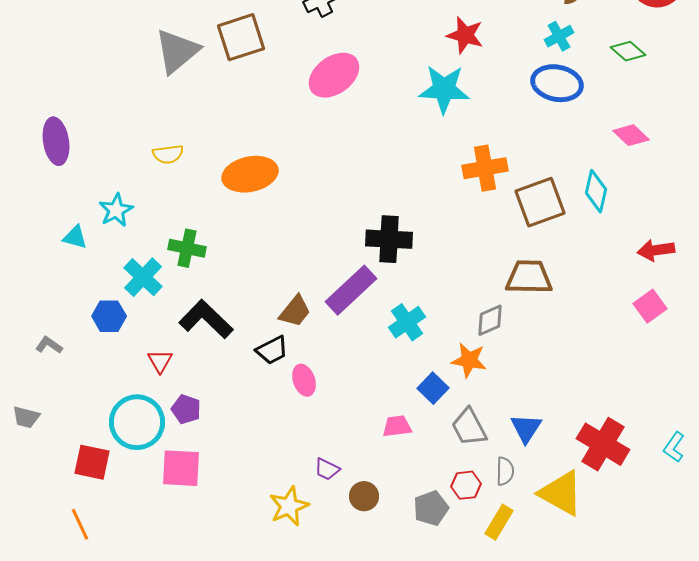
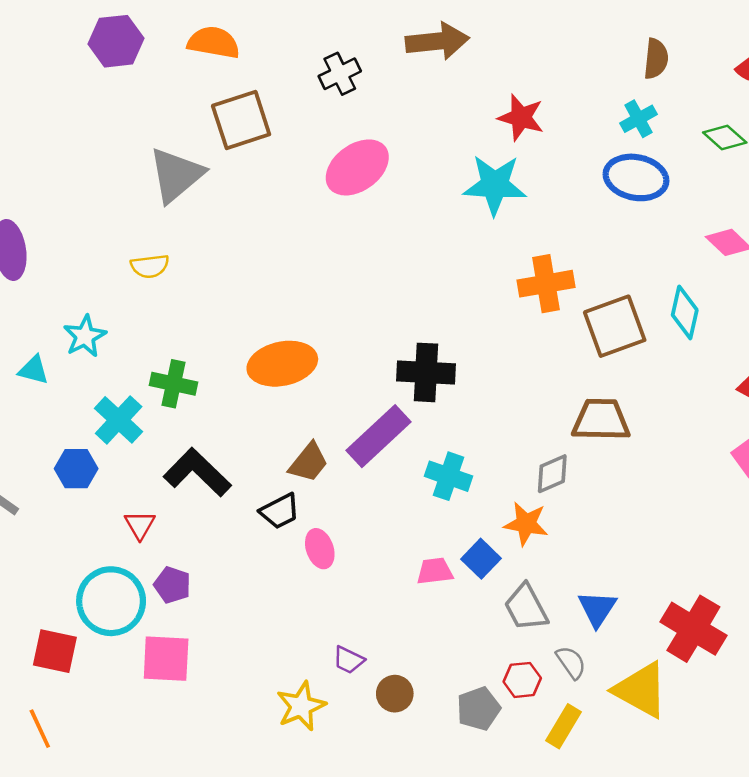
gray triangle: (177, 51) -> (176, 175), moved
orange ellipse: (250, 174) -> (282, 364), moved
cyan cross: (407, 322) -> (449, 476), turned -36
pink trapezoid: (397, 426) -> (435, 571), moved
gray semicircle: (505, 471) -> (571, 662), turned -36

